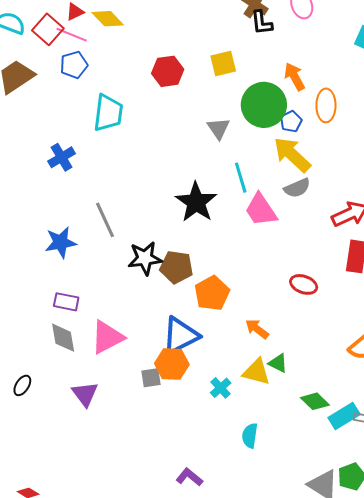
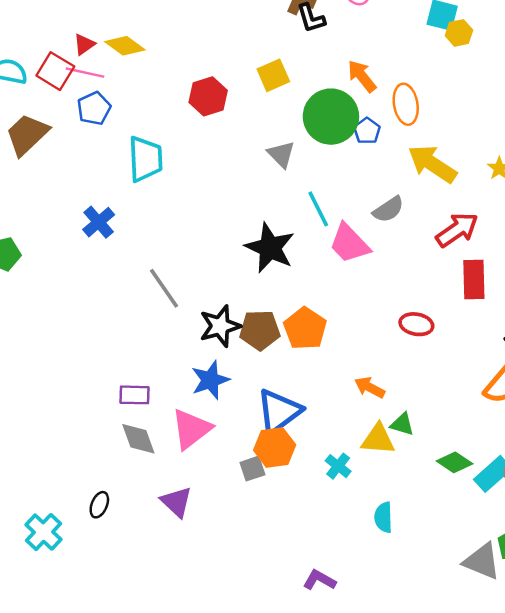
yellow arrow: (292, 155) -> (432, 164), moved
blue star: (61, 242) -> (210, 380), moved
orange pentagon: (212, 293) -> (305, 329), moved

